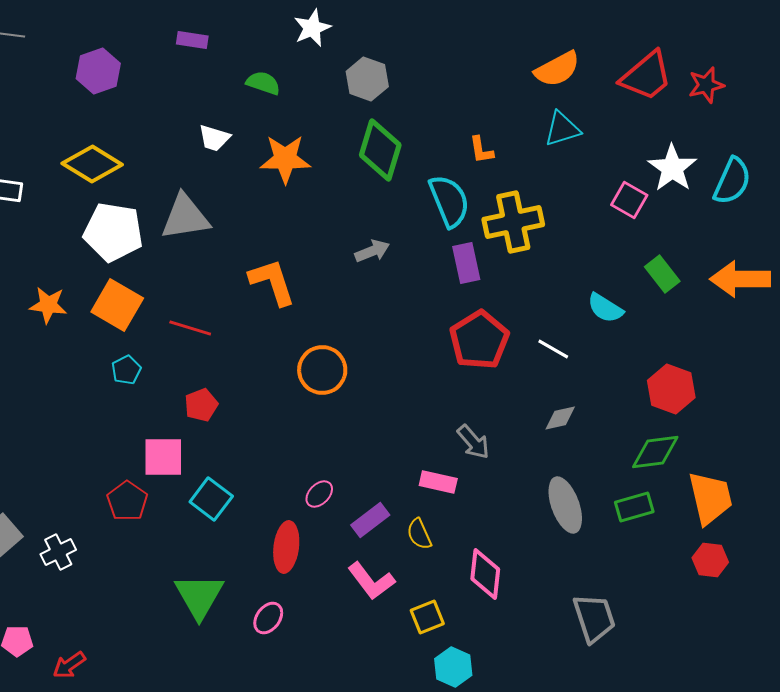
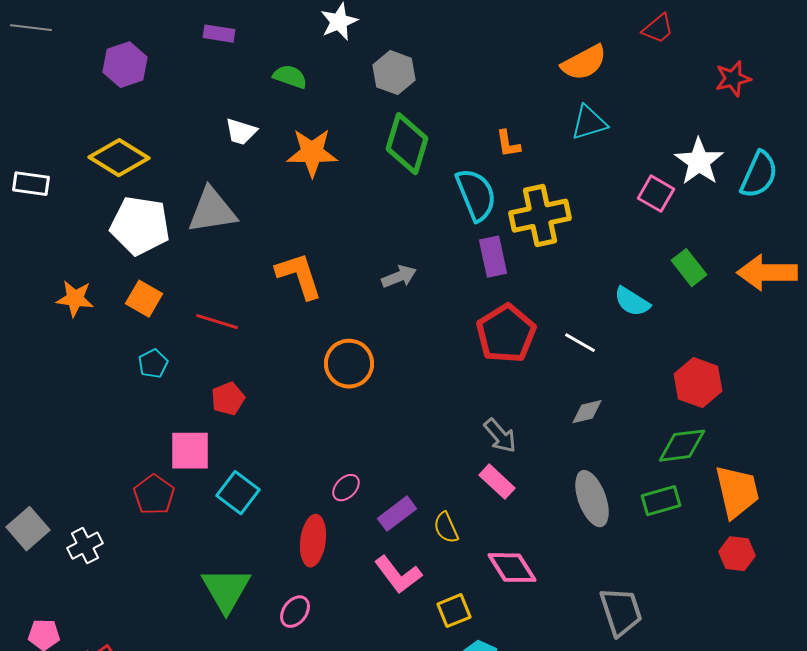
red trapezoid: (646, 76) -> (658, 29), moved, size x0.6
gray arrow: (372, 251) -> (399, 277), moved
orange square: (117, 305) -> (144, 299), size x0.7
pink rectangle: (438, 482) -> (497, 482), moved, turned 30
pink diamond: (485, 574) -> (512, 568), turned -39

